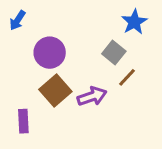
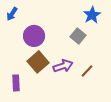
brown line: (127, 77) -> (87, 71), moved

